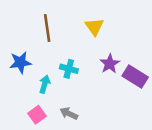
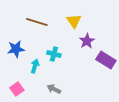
brown line: (47, 28) -> (37, 22), turned -65
purple star: (110, 64) -> (87, 41), moved
pink square: (37, 115) -> (17, 89), moved

